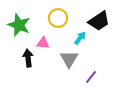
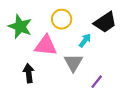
pink triangle: (43, 43) -> (46, 46), size x1.6
black arrow: (28, 58) -> (29, 73), moved

